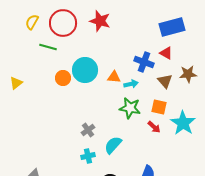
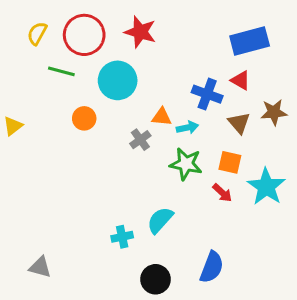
cyan circle: (85, 70) -> (118, 80), moved
gray cross: (88, 130) -> (140, 140), moved

